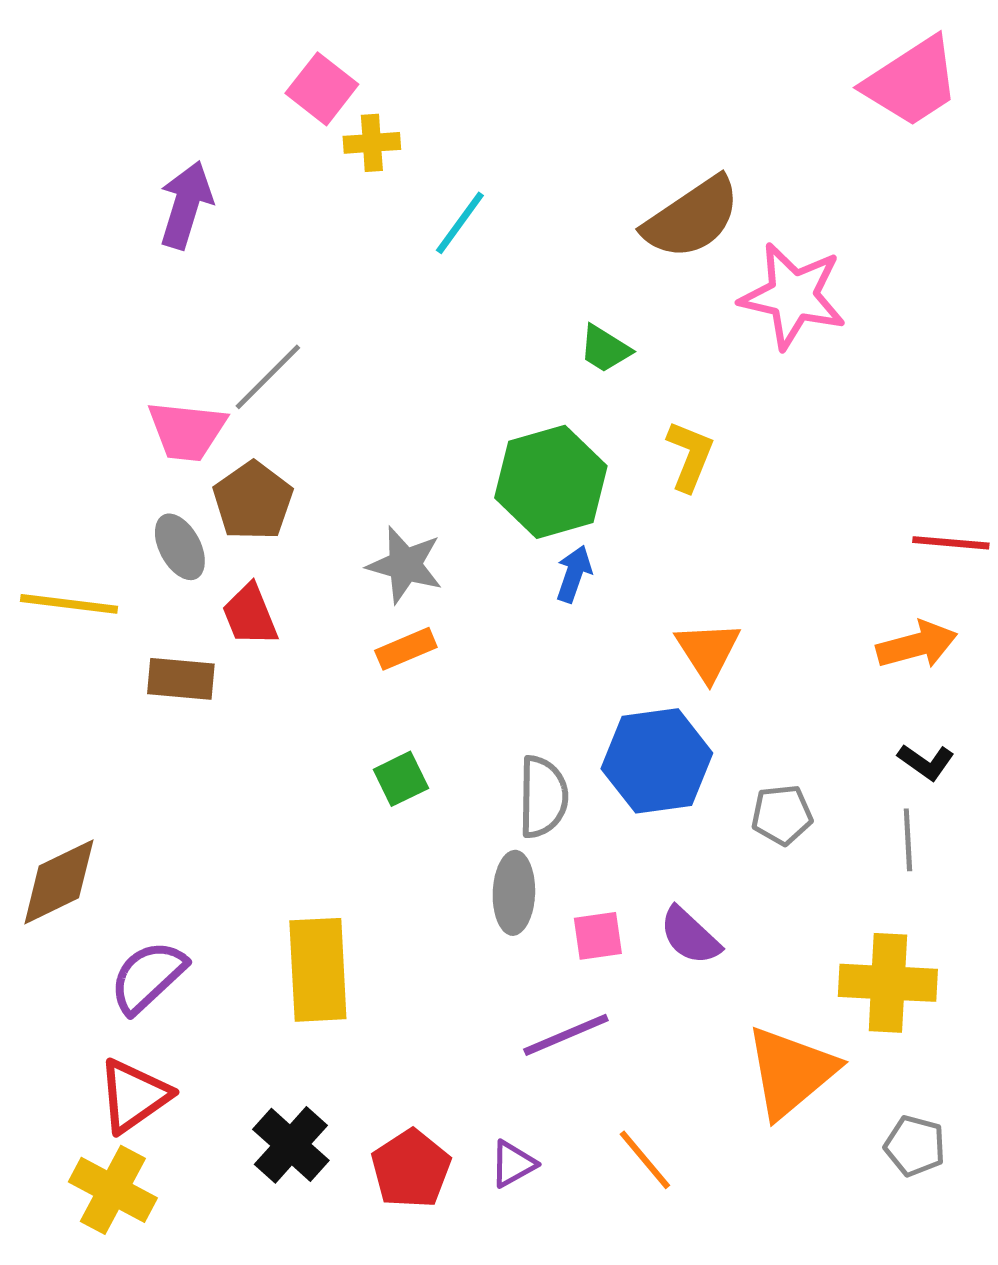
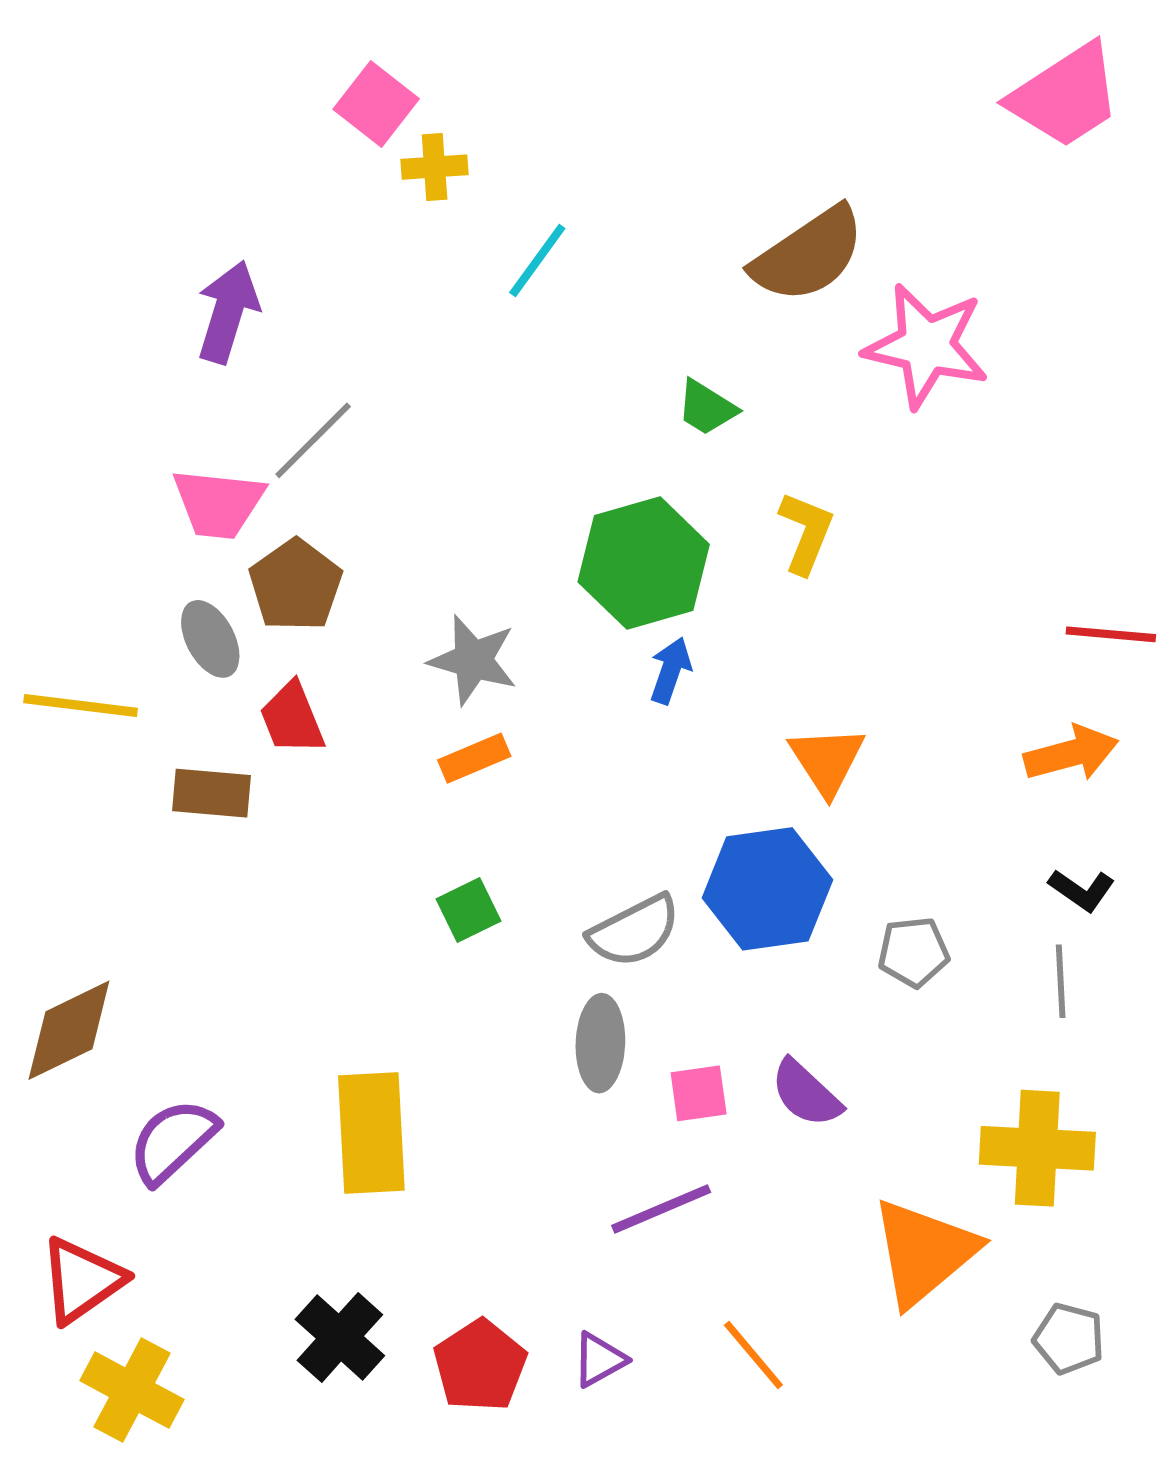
purple arrow: (186, 205) -> (228, 312), moved
gray semicircle: (543, 797) -> (634, 931), turned 62
red triangle: (134, 1096) -> (82, 1280), moved

